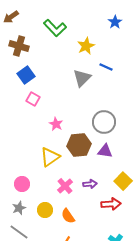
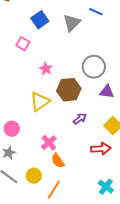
blue square: (26, 75) -> (40, 20), moved
purple triangle: (105, 151) -> (107, 92), moved
purple arrow: (90, 184) -> (80, 119), moved, turned -32
pink cross: (65, 186) -> (49, 143), moved
yellow circle: (45, 210) -> (34, 176), moved

